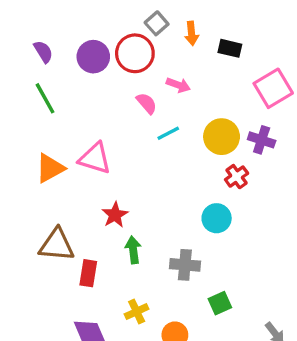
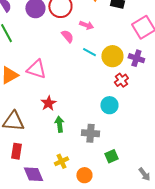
cyan line: (168, 133) -> (89, 52), moved, turned 56
red rectangle: (88, 273) -> (16, 151), moved

